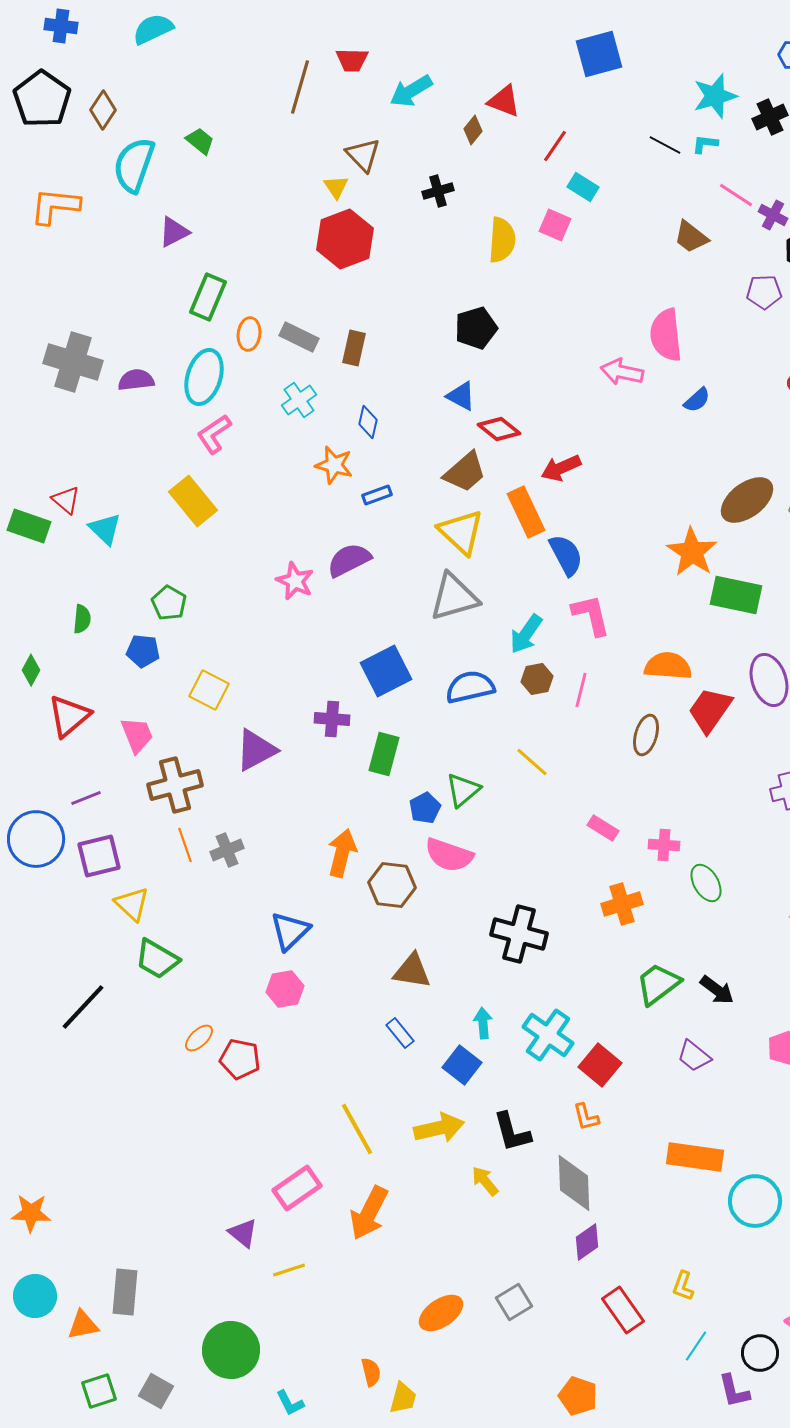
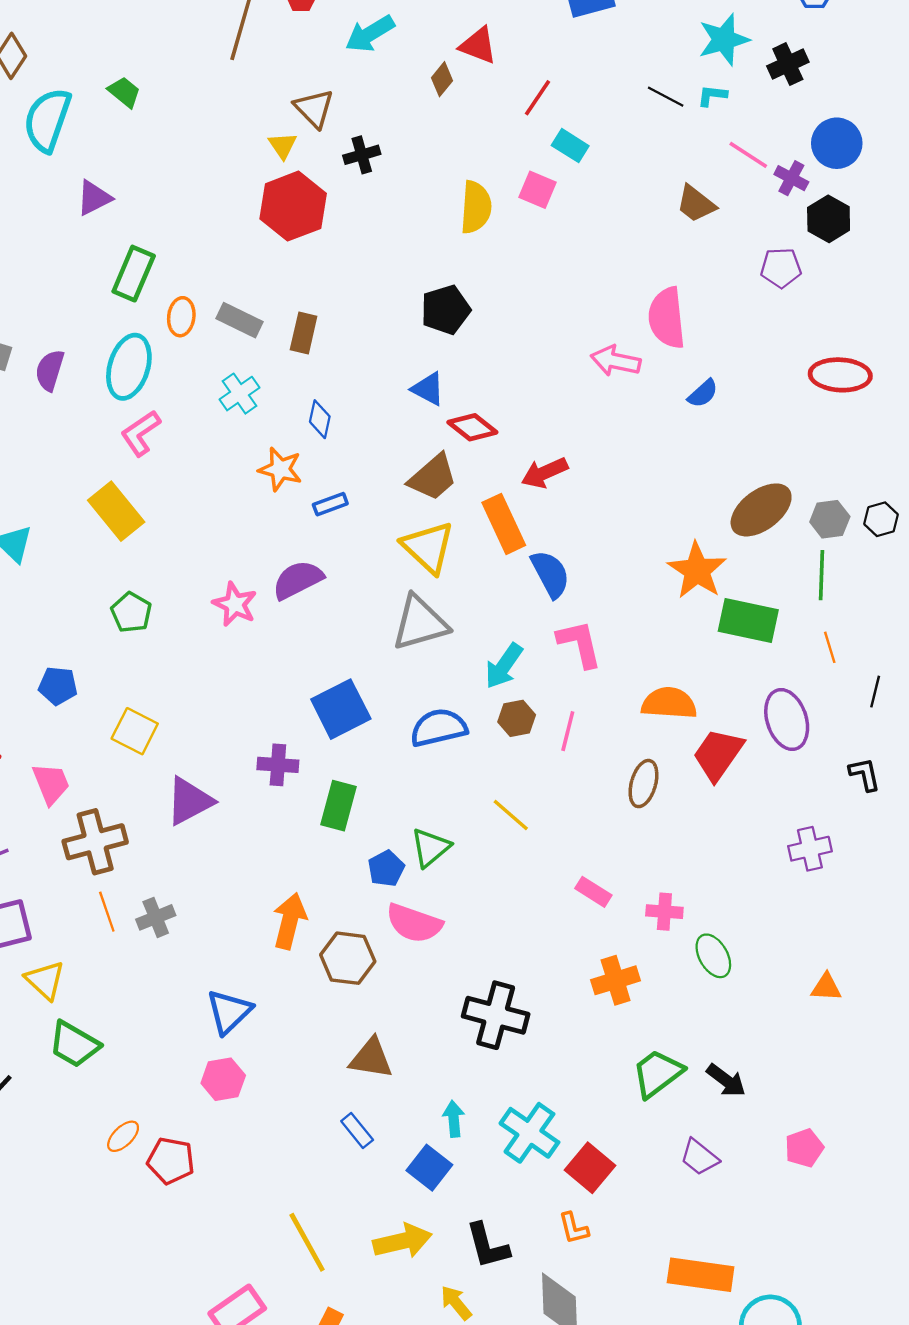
black cross: (438, 191) -> (362, 155), moved
purple semicircle: (136, 380) -> (50, 370), turned -66
green pentagon: (169, 603) -> (131, 612), moved

